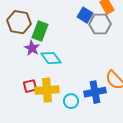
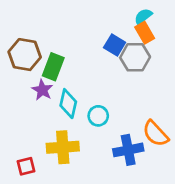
cyan diamond: (51, 58) -> (68, 104), turned 50
red square: (30, 86) -> (26, 166), moved
cyan circle: (71, 101) -> (98, 116), moved

